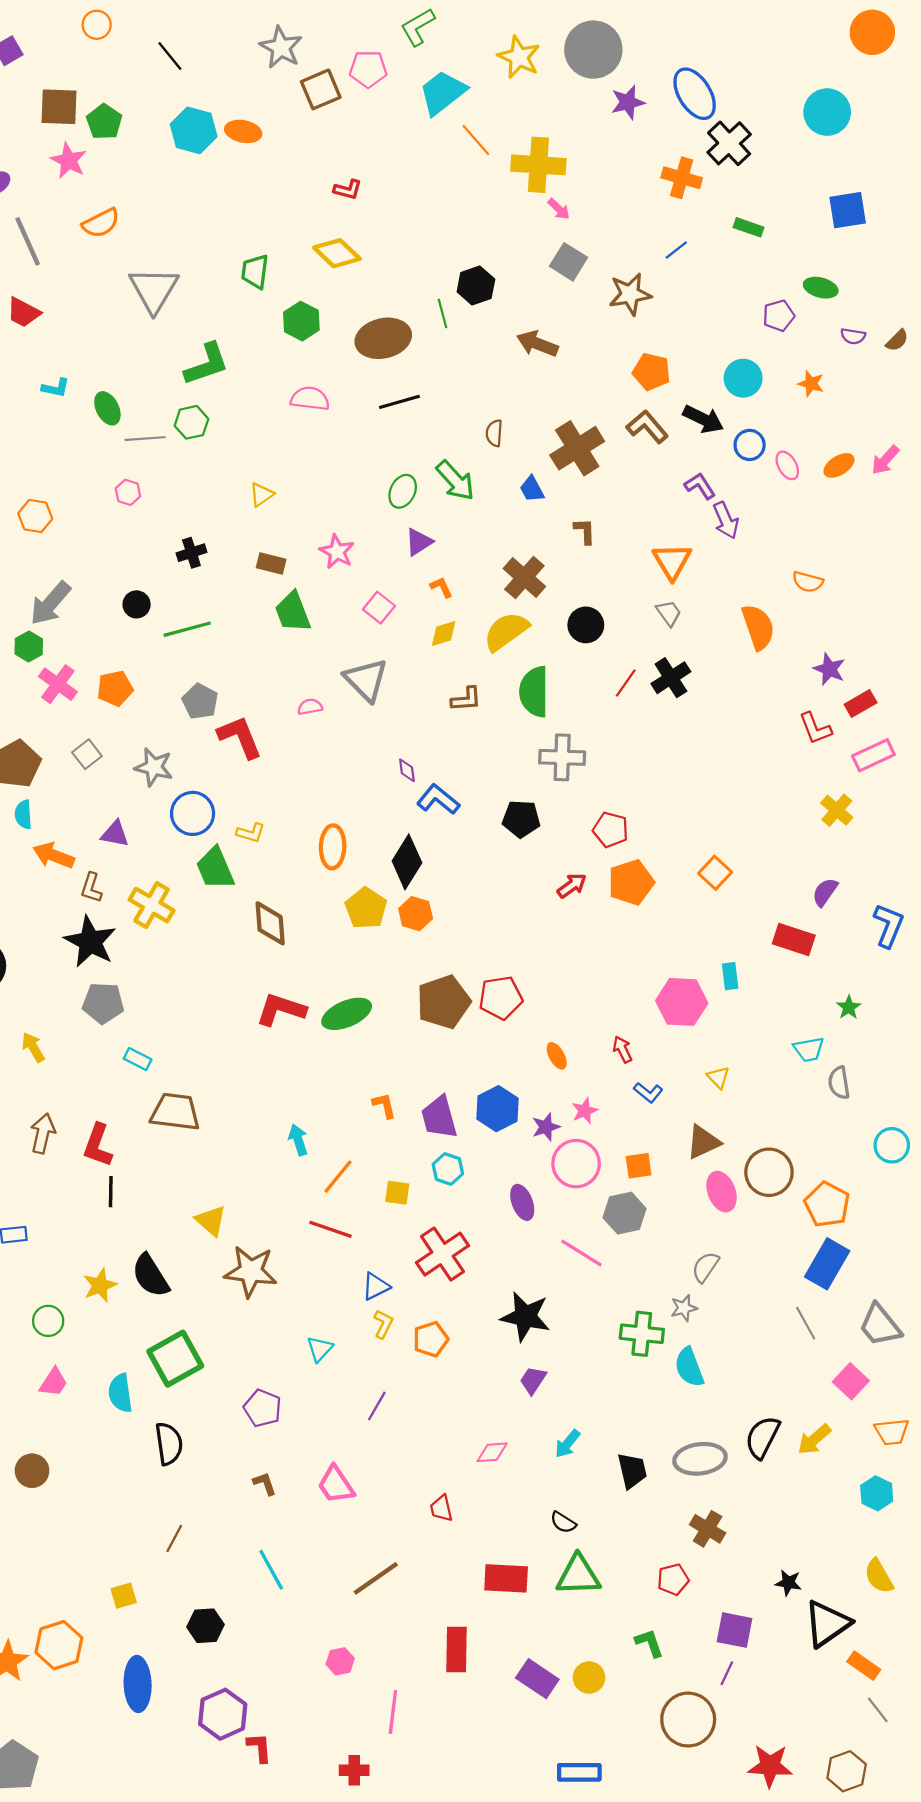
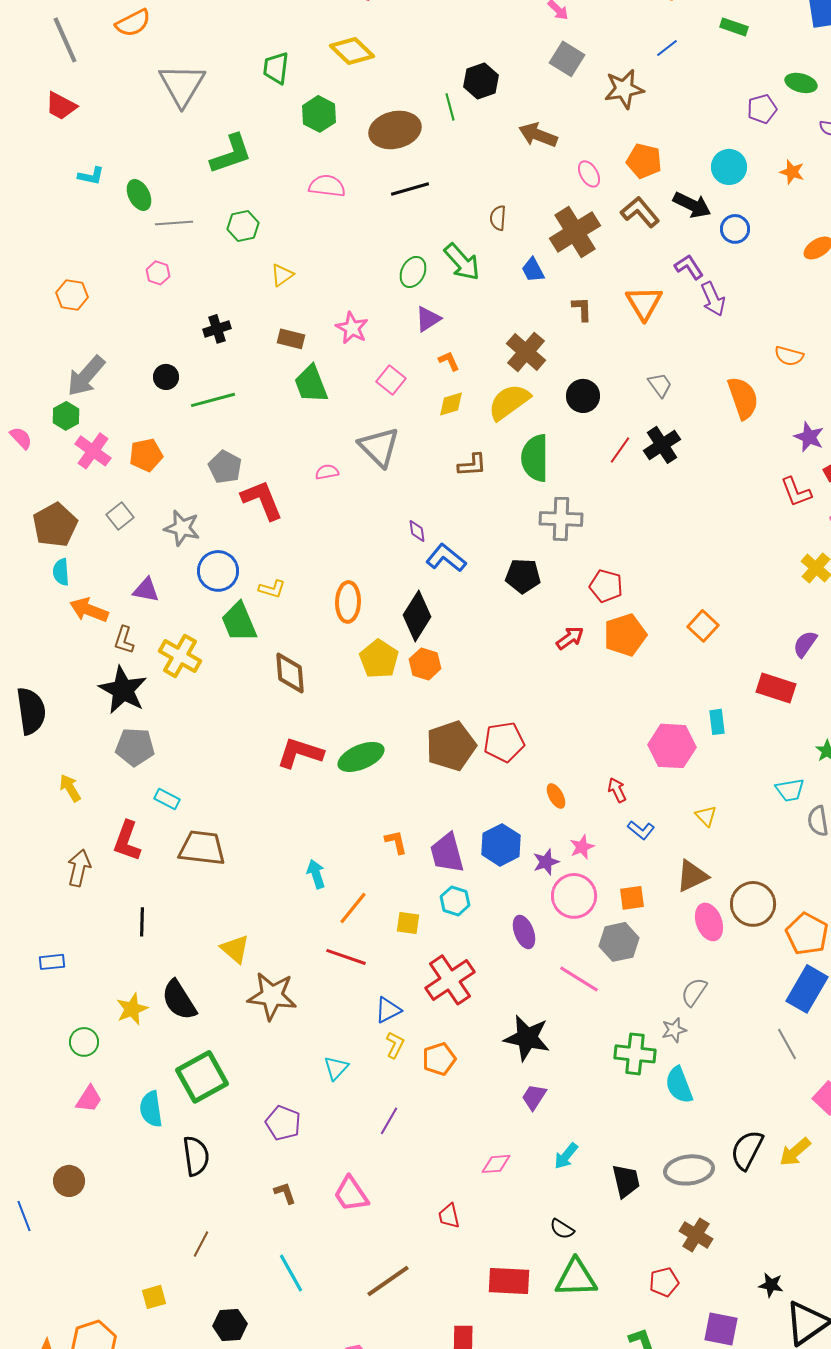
green hexagon: (191, 422) -> (243, 226), moved
pink ellipse: (787, 465) -> (589, 174), moved
orange triangle: (672, 561) -> (644, 303), moved
red L-shape: (98, 1145) -> (127, 841), moved

